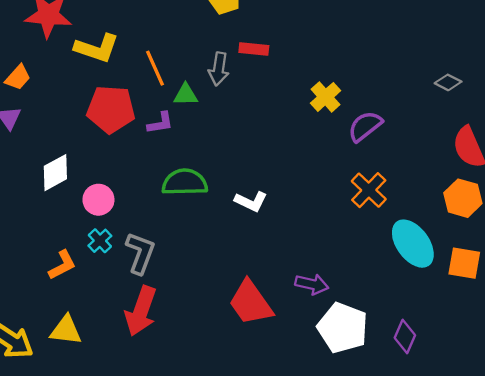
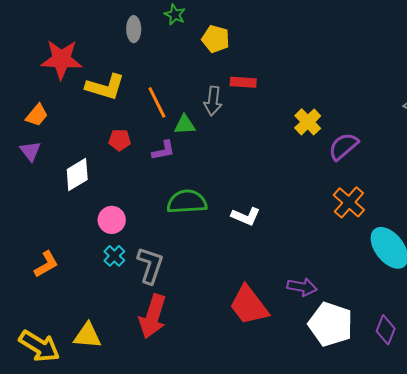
red pentagon: (111, 109) -> (120, 140), size x0.5
white diamond: (55, 173) -> (77, 175), moved
orange L-shape: (62, 265) -> (46, 264), moved

